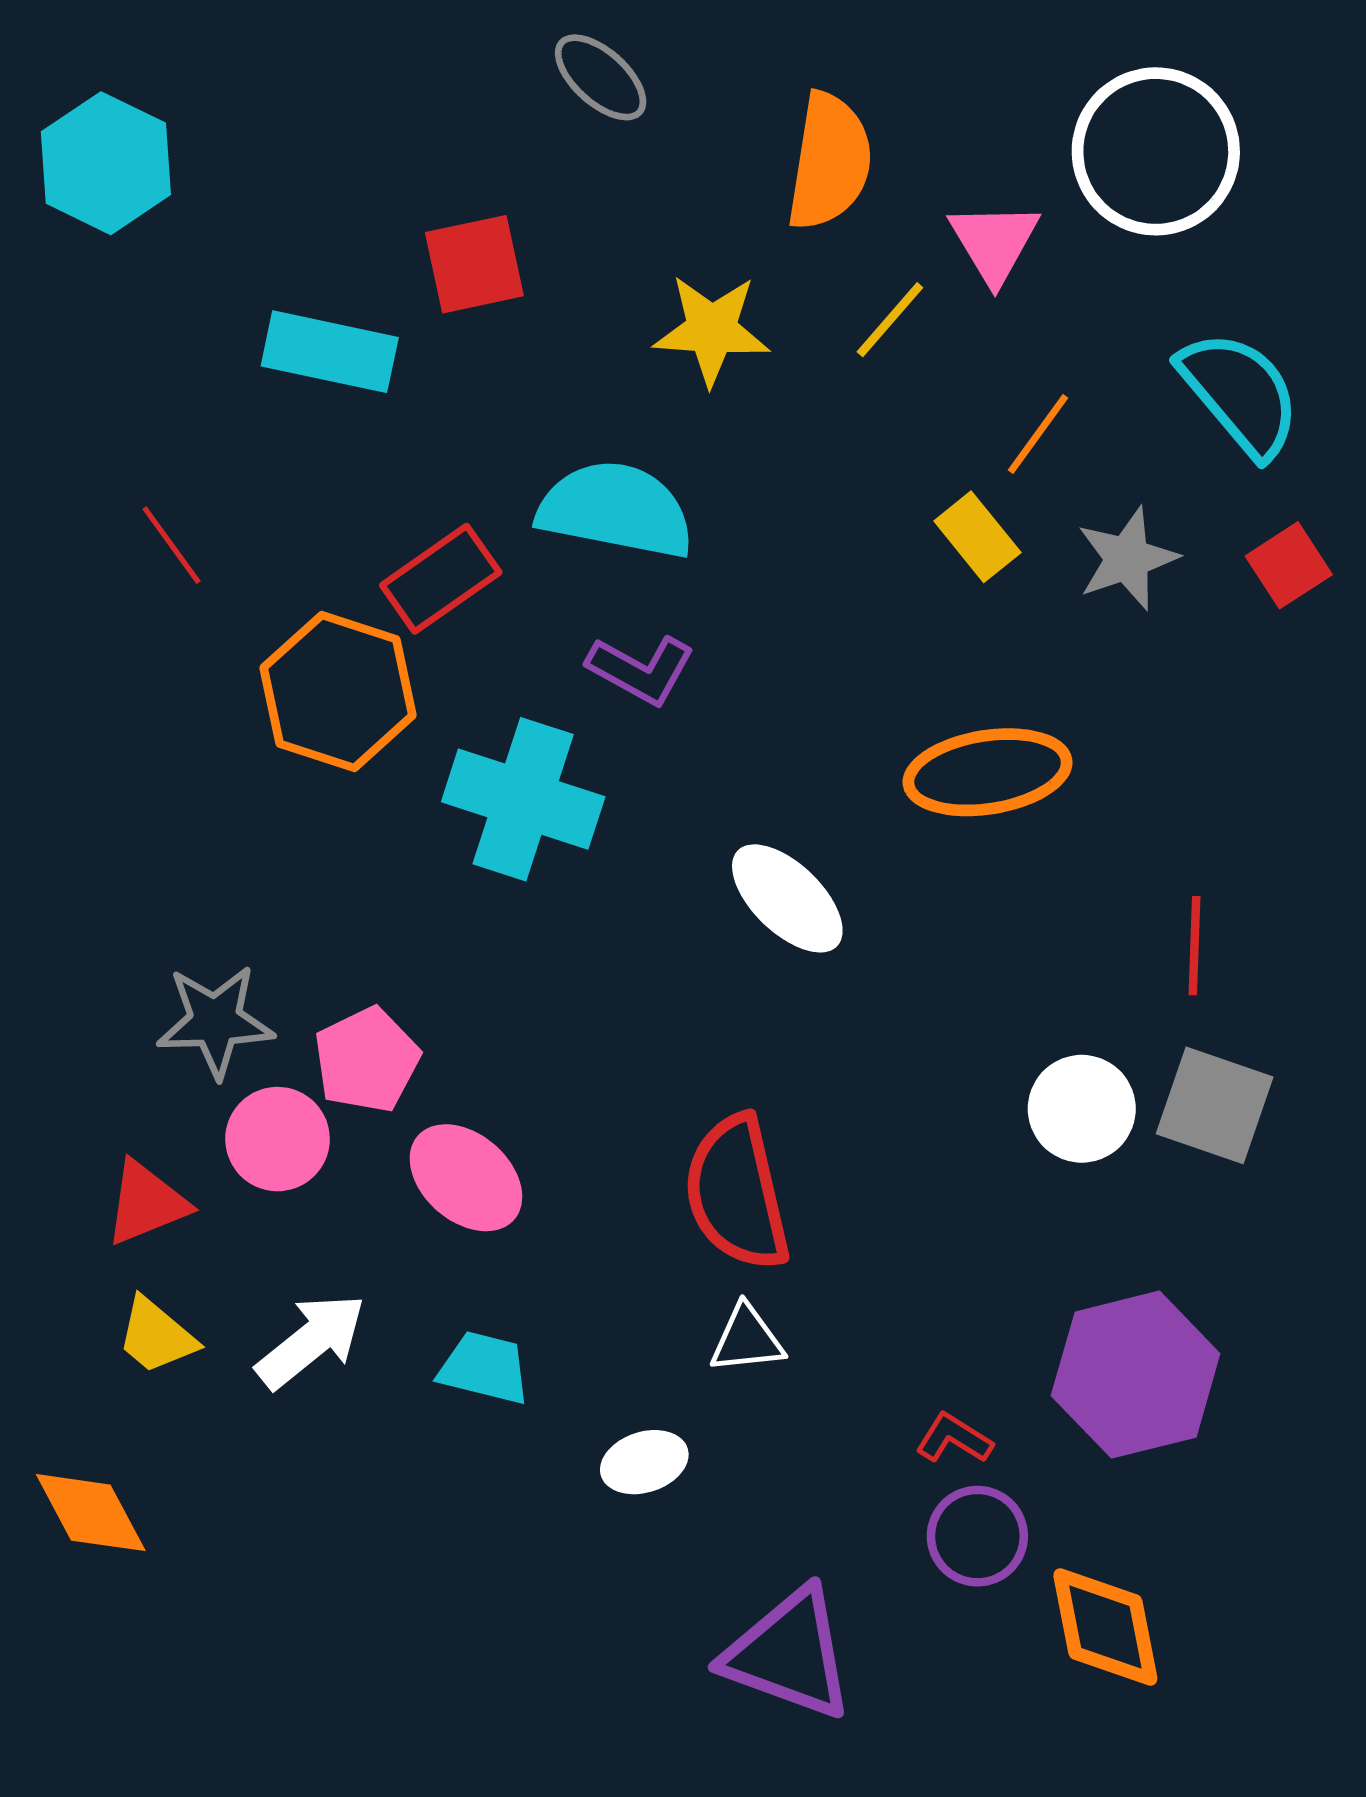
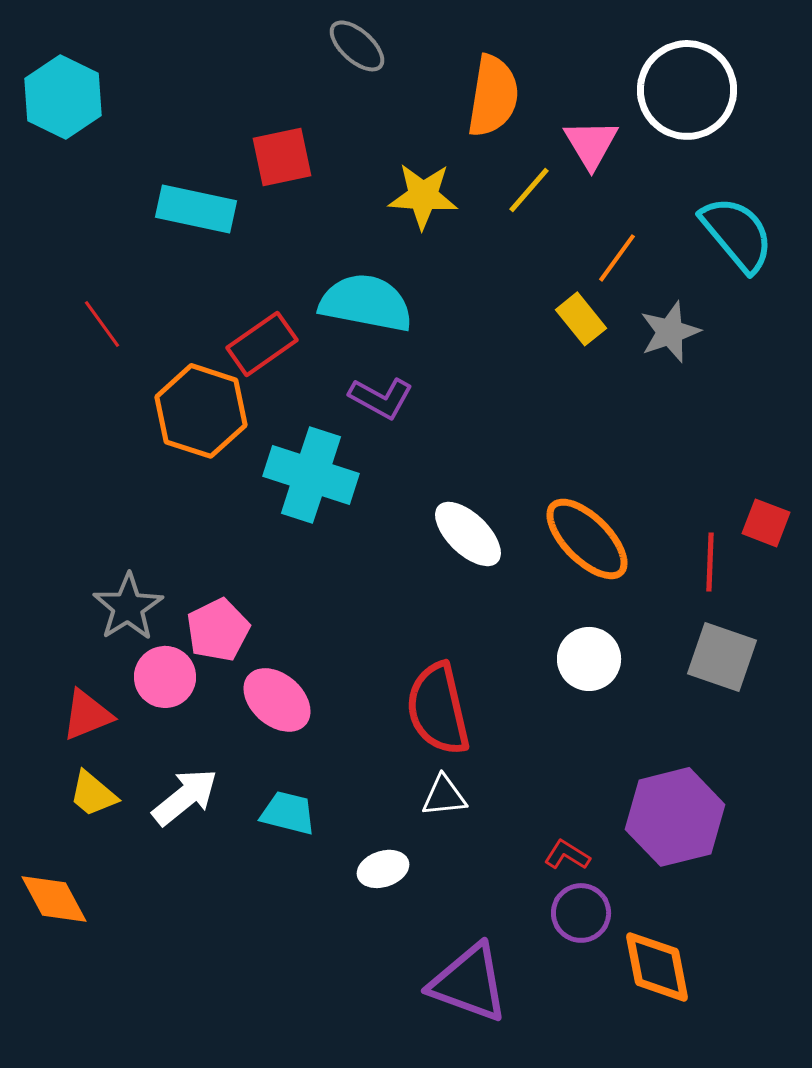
red square: (1289, 565) -> (766, 523), moved, turned -36
orange ellipse: (988, 772) -> (587, 539), moved, turned 54
gray star: (215, 1021) -> (128, 607), turned -30
white circle: (1082, 1109) -> (589, 659), moved

